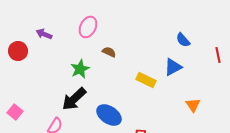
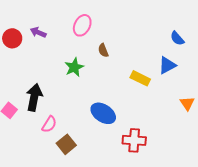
red circle: (18, 51) -> (12, 38), moved
brown semicircle: (109, 52) -> (103, 50), turned -136
black arrow: (74, 99) -> (34, 97), moved, turned 144

